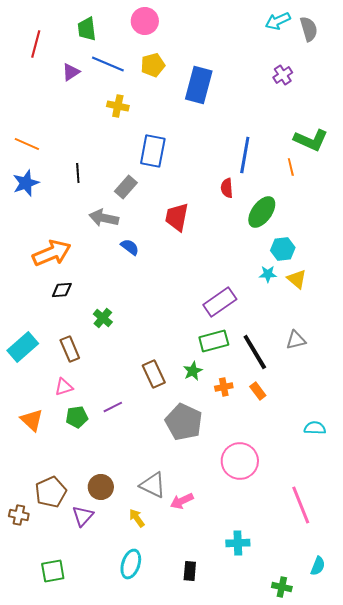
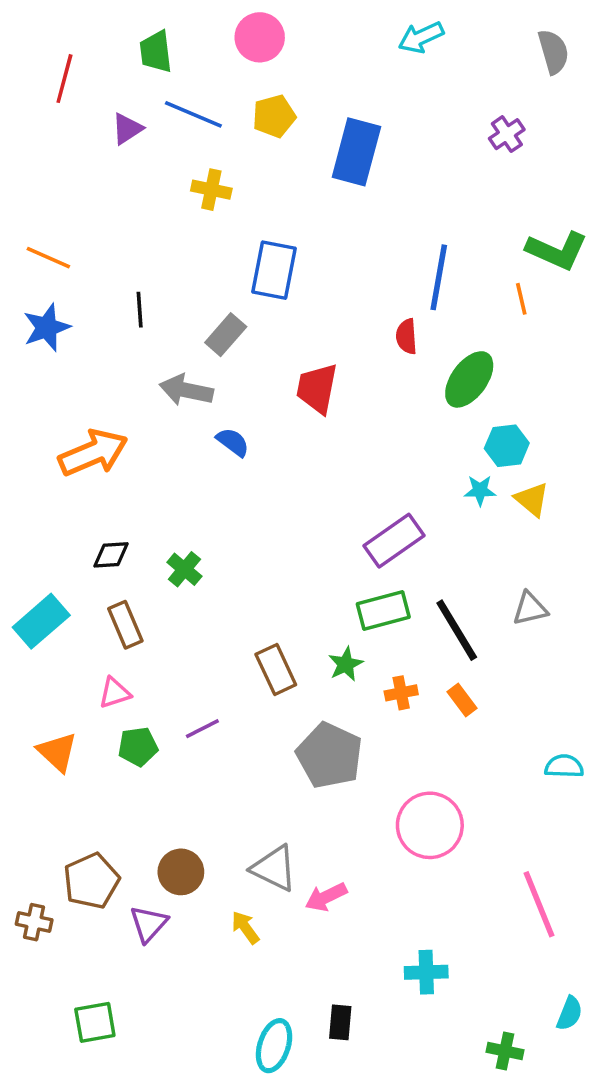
cyan arrow: (278, 21) -> (421, 37), moved
black diamond: (62, 290) -> (111, 555), moved
cyan ellipse: (131, 564) -> (274, 1046), moved

